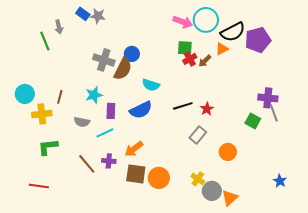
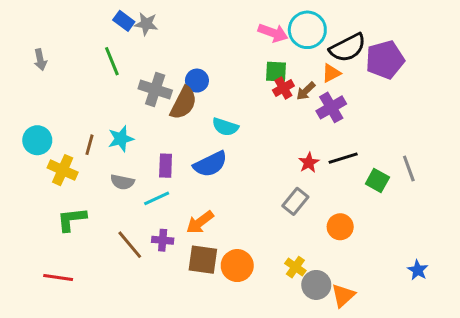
gray arrow: (59, 27) -> (40, 60), moved
green line: (45, 41) -> (112, 61), moved
cyan star: (94, 95) -> (121, 139), moved
purple cross: (268, 98) -> (331, 107), moved, turned -36
black line: (183, 106) -> (343, 158), moved
yellow cross: (42, 114) -> (63, 170), turned 30

